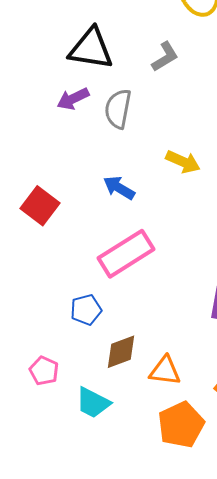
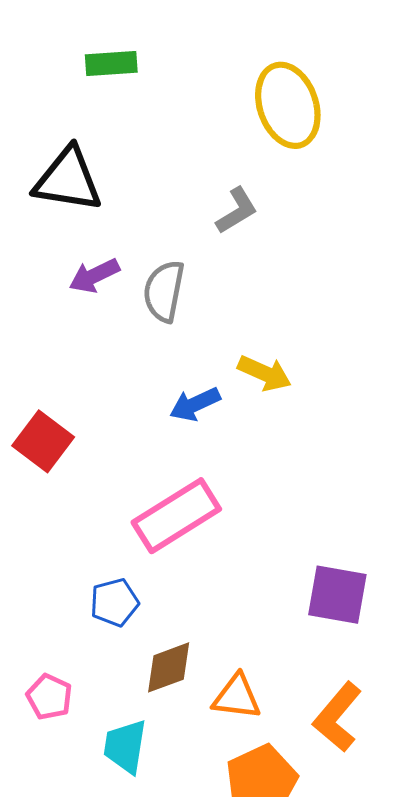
black triangle: (91, 49) -> (68, 180), moved
blue arrow: (119, 188) -> (195, 404), moved, turned -56
cyan trapezoid: (93, 403) -> (125, 746), turned 72

